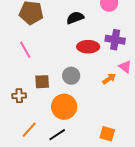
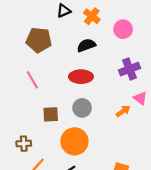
purple cross: (115, 40) -> (130, 69), turned -30
red ellipse: (88, 47) -> (81, 77), moved
brown cross: (19, 96) -> (24, 144), moved

